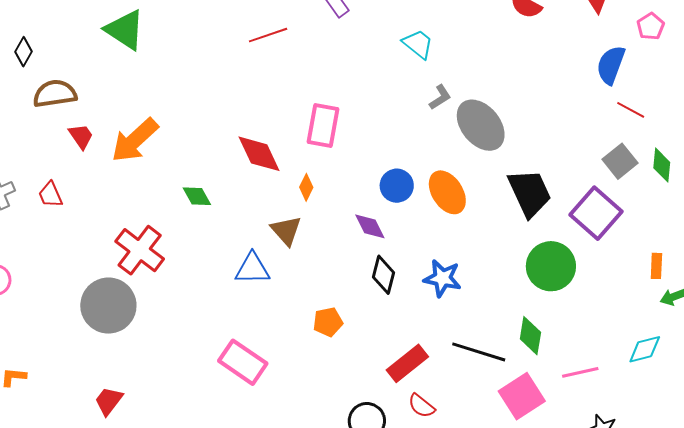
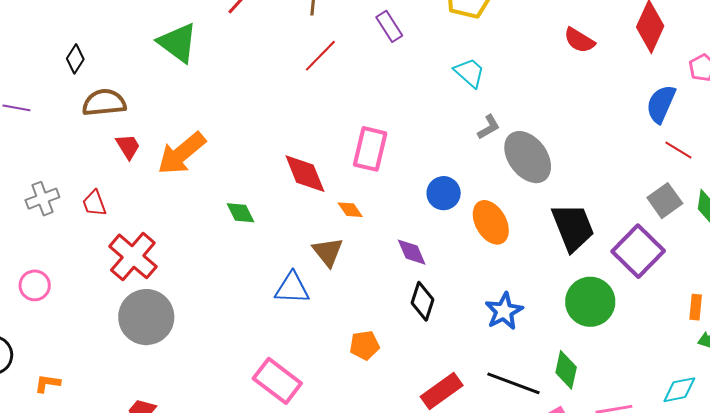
red line: (268, 35) -> (320, 56), turned -30
blue circle: (397, 186) -> (444, 193), moved
orange diamond: (306, 187) -> (350, 210), turned -64
red cross: (140, 250) -> (133, 256), moved
blue star: (442, 278) -> (504, 311), moved, turned 30

